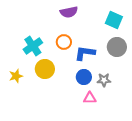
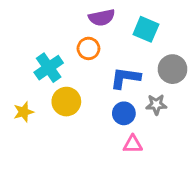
cyan square: (114, 20) -> (146, 29), moved
orange circle: (64, 42) -> (88, 48), moved
gray star: (104, 80) -> (156, 104), moved

